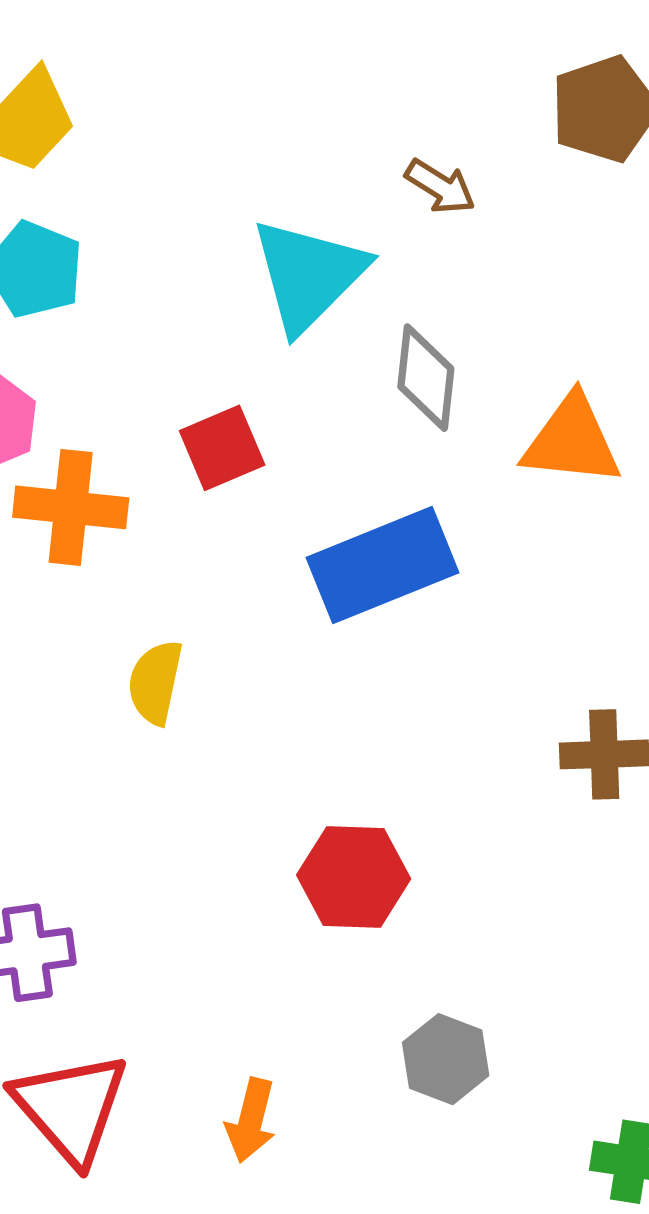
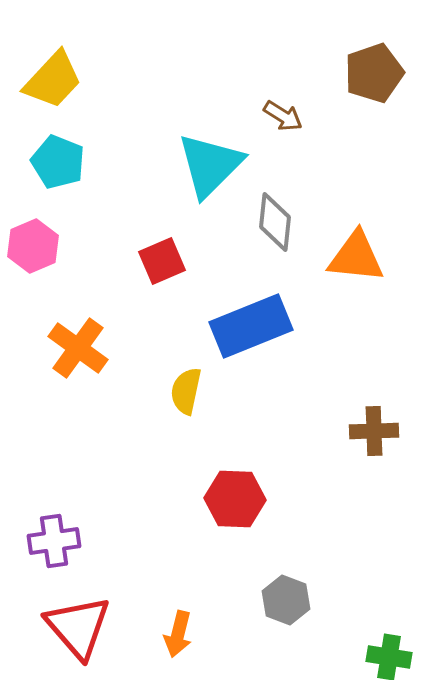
orange cross: (71, 507) -> (78, 348), moved, turned 30
yellow semicircle: (155, 682) -> (186, 391), moved

